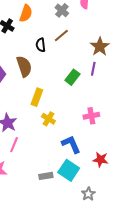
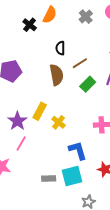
brown line: (61, 35) -> (80, 63), moved
brown semicircle: (24, 66) -> (56, 75), moved
yellow rectangle: (37, 97) -> (40, 111), moved
cyan square: (69, 170) -> (72, 176), turned 35

